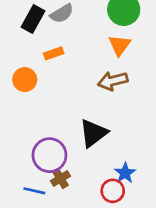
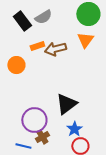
black rectangle: (33, 19) -> (22, 21), turned -66
brown arrow: (113, 81) -> (55, 49), moved
blue star: (125, 173) -> (74, 129), moved

